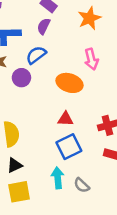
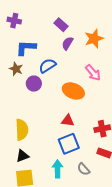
purple semicircle: (44, 26) -> (67, 43), moved
pink arrow: (91, 59) -> (93, 73), turned -30
gray semicircle: (82, 185) -> (84, 169), moved

